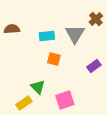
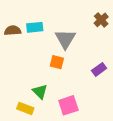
gray triangle: (75, 34) -> (65, 39), moved
cyan rectangle: (47, 36) -> (35, 27), moved
yellow rectangle: (24, 103) -> (25, 108), turned 56

